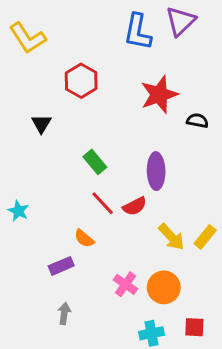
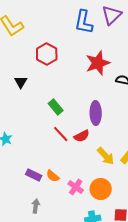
orange semicircle: (84, 238) -> (53, 176), moved
purple rectangle: (61, 266) -> (34, 175), turned 49

